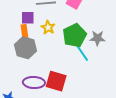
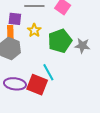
cyan line: (82, 53) -> (48, 72), moved

